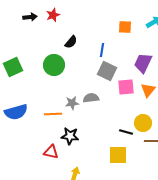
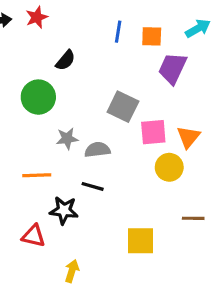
blue line: (102, 50) -> (118, 32), moved
purple trapezoid: (143, 63) -> (172, 68), moved
gray star: (72, 103) -> (67, 139), moved
yellow circle: (143, 123) -> (169, 167), moved
black line: (126, 132) -> (93, 186), moved

